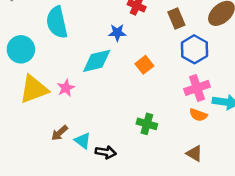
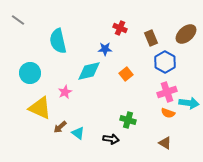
cyan circle: (21, 49) -> (30, 73), moved
yellow triangle: (34, 89) -> (40, 108), moved, turned 45
black arrow: (106, 152) -> (111, 139), moved

